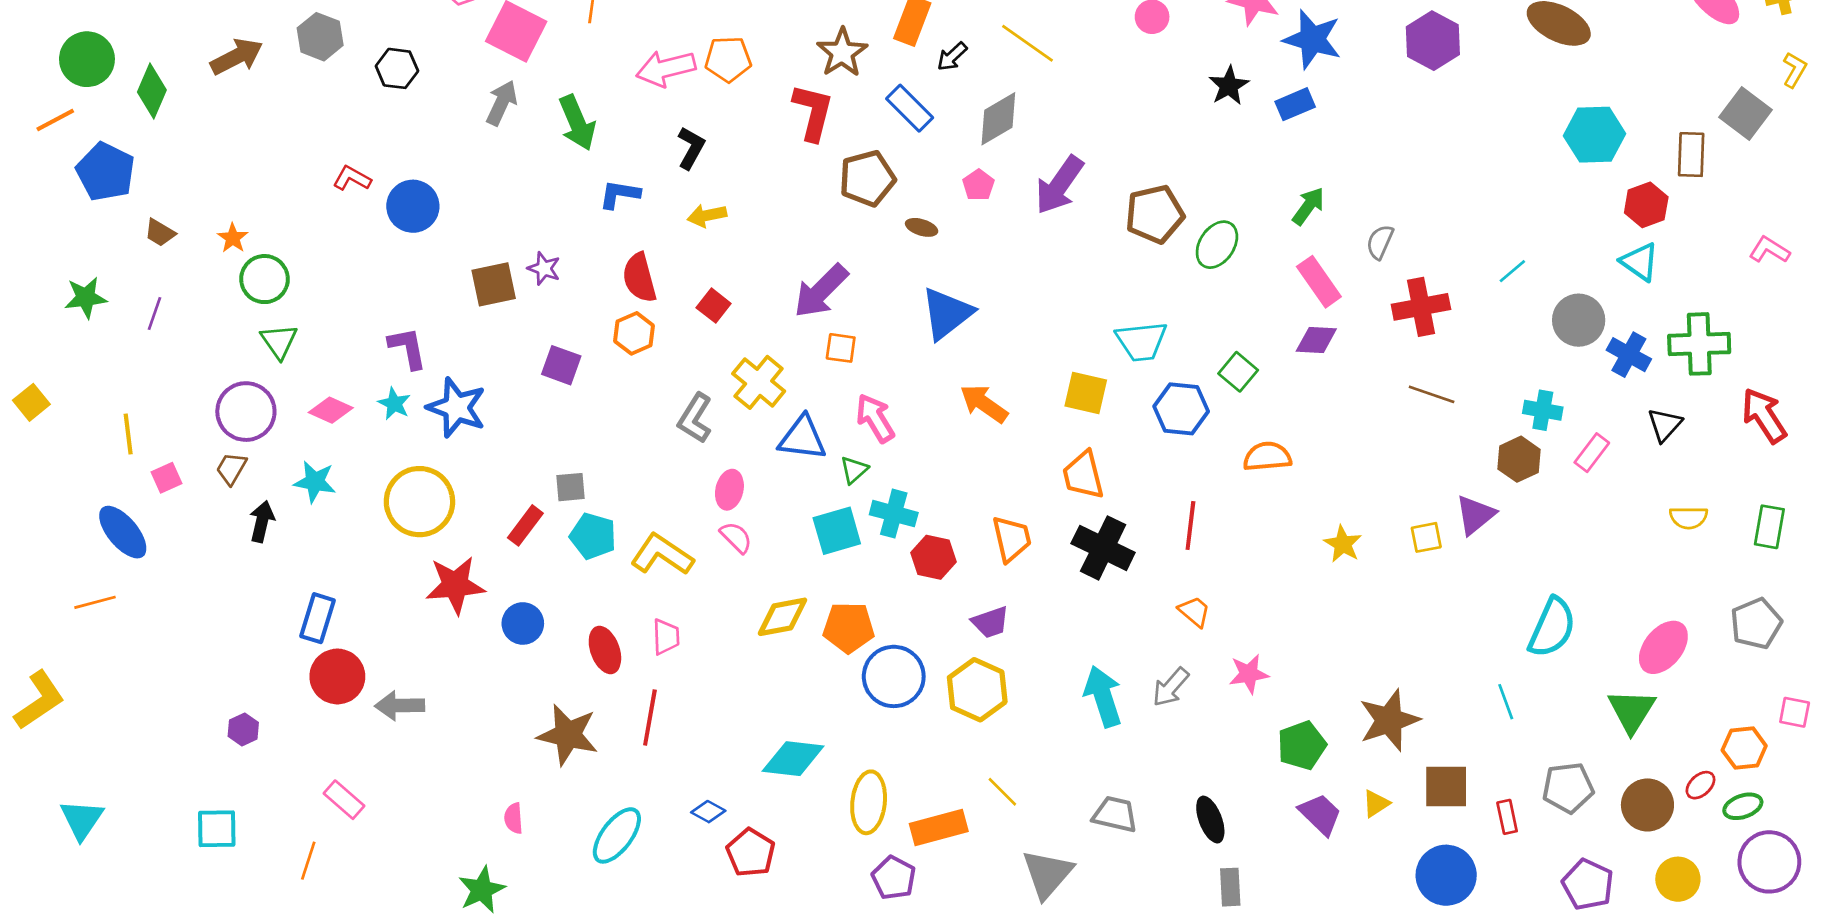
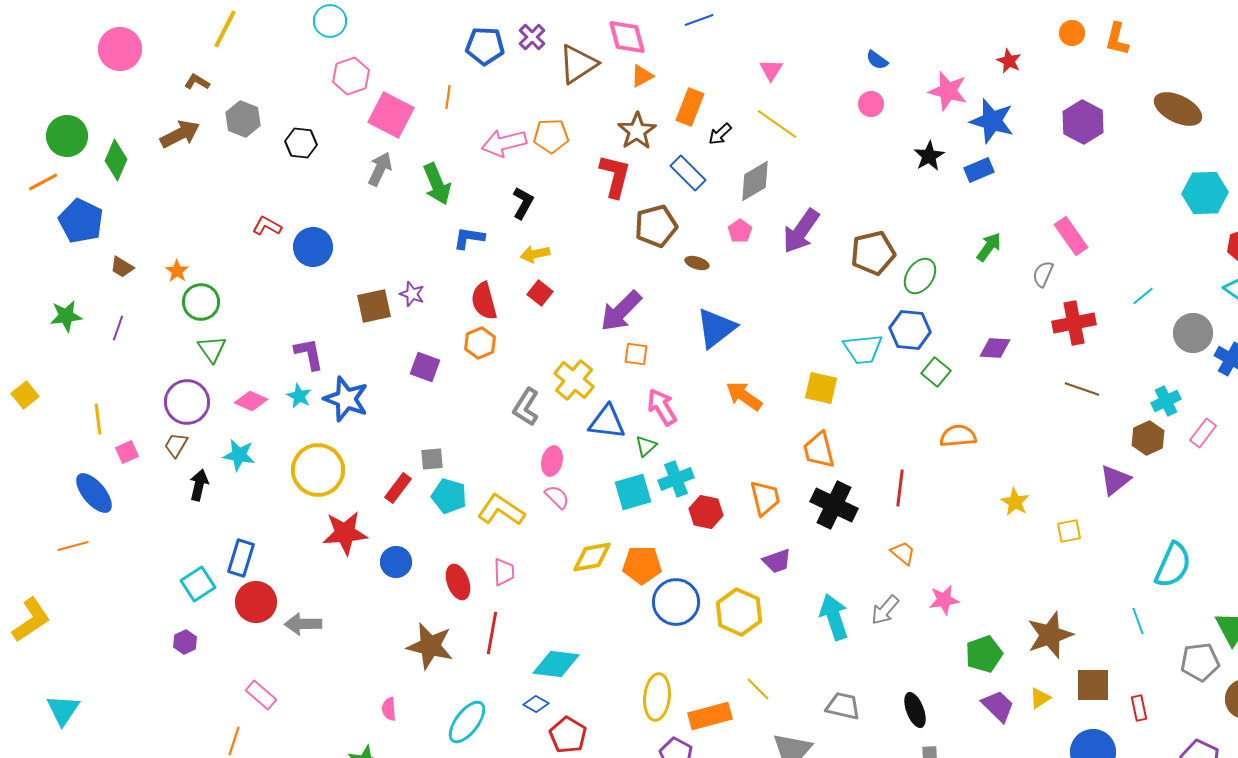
pink rectangle: (1319, 282) -> (1071, 236), moved
red square: (714, 306) -> (540, 293), moved
blue hexagon: (1181, 409) -> (910, 330), moved
cyan cross: (1543, 410) -> (1166, 401), turned -36
cyan cross: (894, 514) -> (676, 479), turned -36
yellow square: (1426, 537) -> (1069, 531), moved
purple trapezoid: (990, 622) -> (777, 561), moved
cyan diamond: (793, 759) -> (556, 664), moved
gray pentagon: (1568, 788) -> (1200, 662), moved
cyan square: (217, 829) -> (198, 584), moved, turned -32

